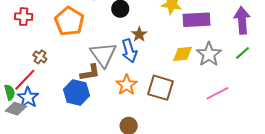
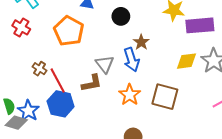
red cross: (24, 17) -> (21, 27), turned 30
gray triangle: (103, 55) -> (105, 64), size x0.7
red line: (25, 80) -> (58, 80), moved, turned -70
blue hexagon: (77, 93) -> (61, 104), moved

